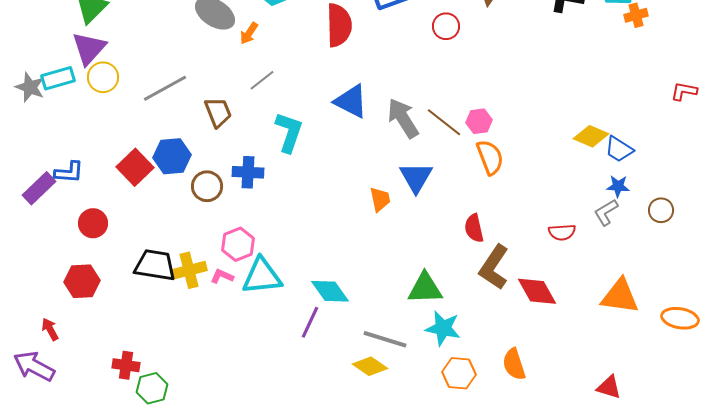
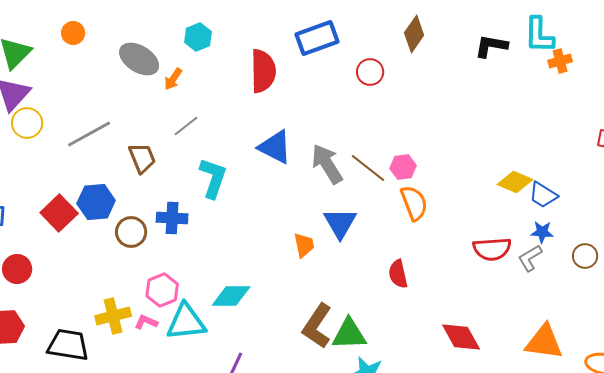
red semicircle: (562, 232) -> (492, 249), moved, size x1.4
black trapezoid: (155, 265) -> (68, 345), moved
brown L-shape: (494, 267) -> (317, 326), moved
cyan diamond: (330, 291) -> (231, 296), moved, turned -54

